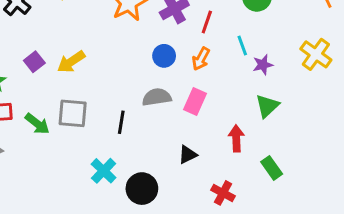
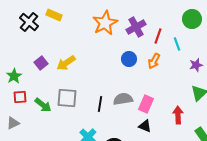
cyan line: (242, 46) -> (177, 44), moved
gray semicircle: (157, 97) -> (123, 99), moved
pink rectangle: (195, 102) -> (146, 104), moved
black triangle: (188, 155) -> (145, 126), turned 48

